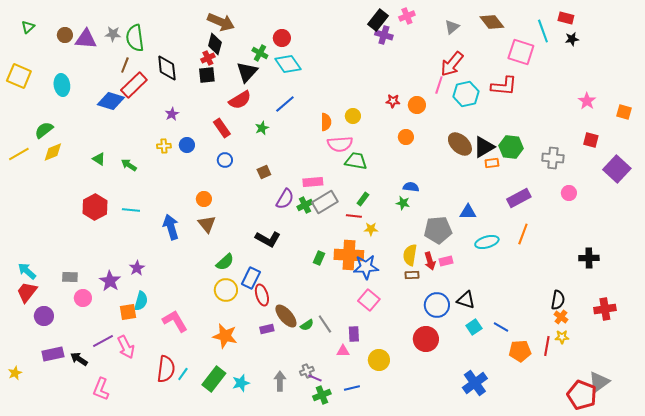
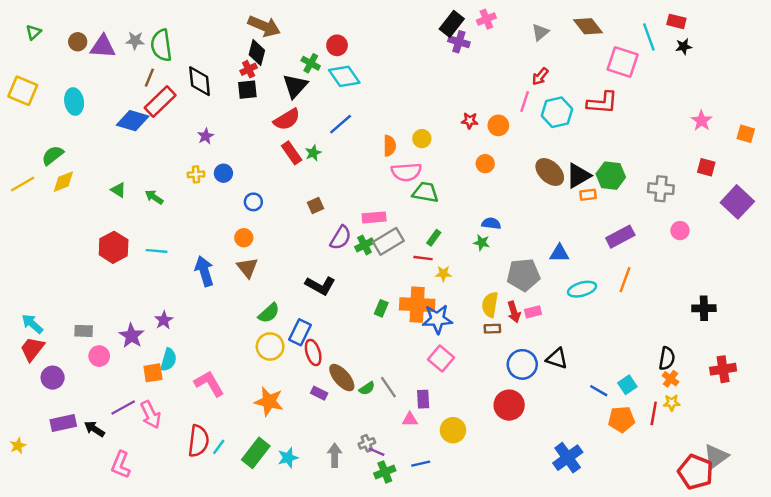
red arrow: (452, 64) -> (540, 76), size x0.6
red rectangle: (222, 128) -> (292, 153), moved
blue circle: (225, 160) -> (253, 202), moved
cyan square: (474, 327) -> (627, 385), moved
purple rectangle: (267, 329) -> (319, 393), turned 40

